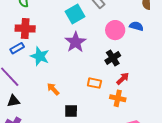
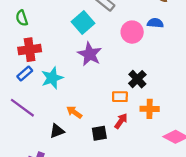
cyan star: (40, 56) -> (52, 78), turned -30
black cross: (113, 58) -> (137, 79), moved
red arrow: (123, 79) -> (121, 121), moved
black triangle: (13, 101) -> (57, 131), moved

